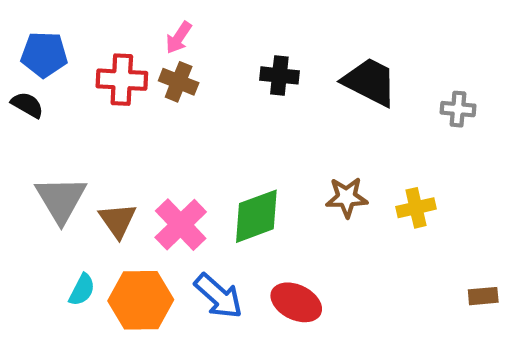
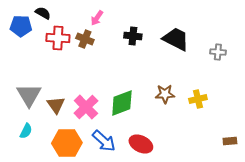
pink arrow: (179, 38) -> (97, 18), moved
black semicircle: (27, 105) -> (43, 13), moved
cyan semicircle: (82, 290) -> (26, 131), moved

